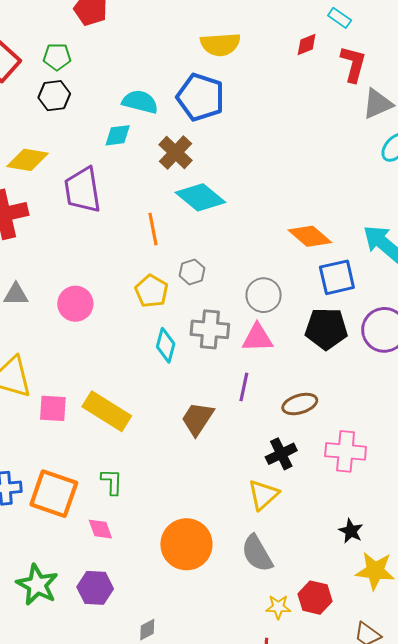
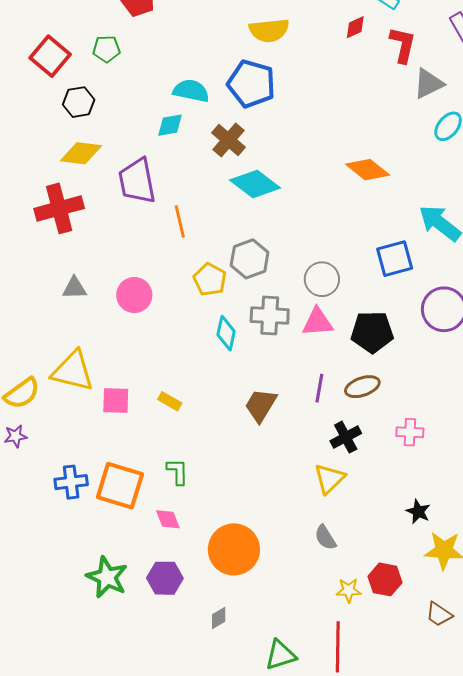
black hexagon: (54, 96) -> (79, 102), moved
orange line: (153, 229) -> (180, 221), moved
orange diamond: (310, 236) -> (368, 170), moved
gray hexagon: (192, 272) -> (250, 259), size x1.5
black pentagon: (326, 329) -> (372, 332), moved
purple line: (244, 387) -> (319, 388), moved
yellow rectangle: (107, 411) -> (170, 401), size x0.5
pink cross: (346, 451) -> (410, 432), size x0.7
orange circle: (186, 544) -> (234, 549), moved
gray semicircle: (257, 553) -> (325, 537), size x0.7

